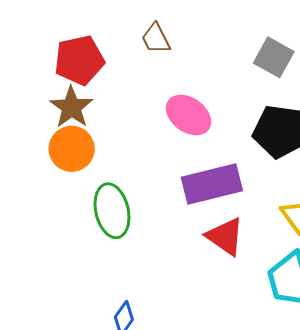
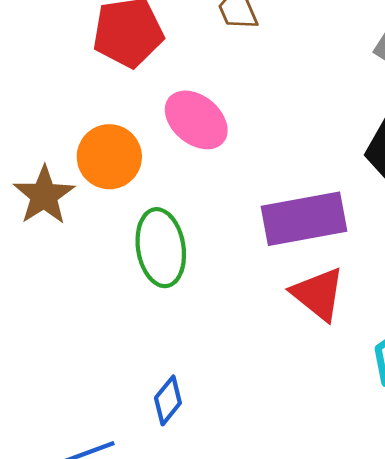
brown star: (71, 107) -> (44, 195), moved
pink ellipse: (189, 115) -> (196, 120), moved

